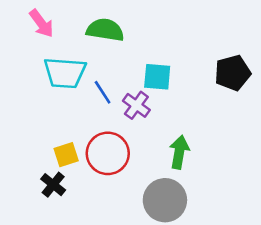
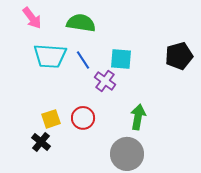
blue line: (103, 92) -> (83, 60), moved
red circle: (108, 153) -> (83, 118), size x0.7

